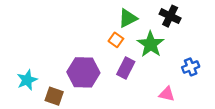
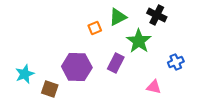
orange square: (116, 40) -> (95, 28), moved, turned 32

